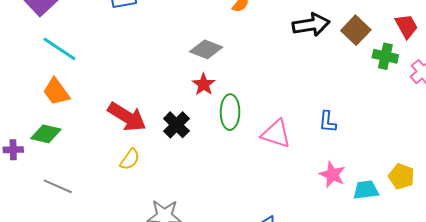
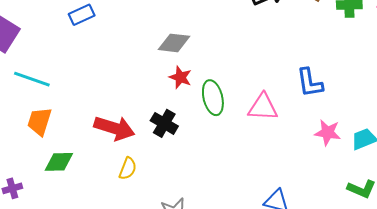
orange trapezoid: (56, 92) -> (39, 121), turned 68
blue L-shape: (328, 122) -> (310, 83), size x1.4
green diamond: (46, 134) -> (59, 162), moved

